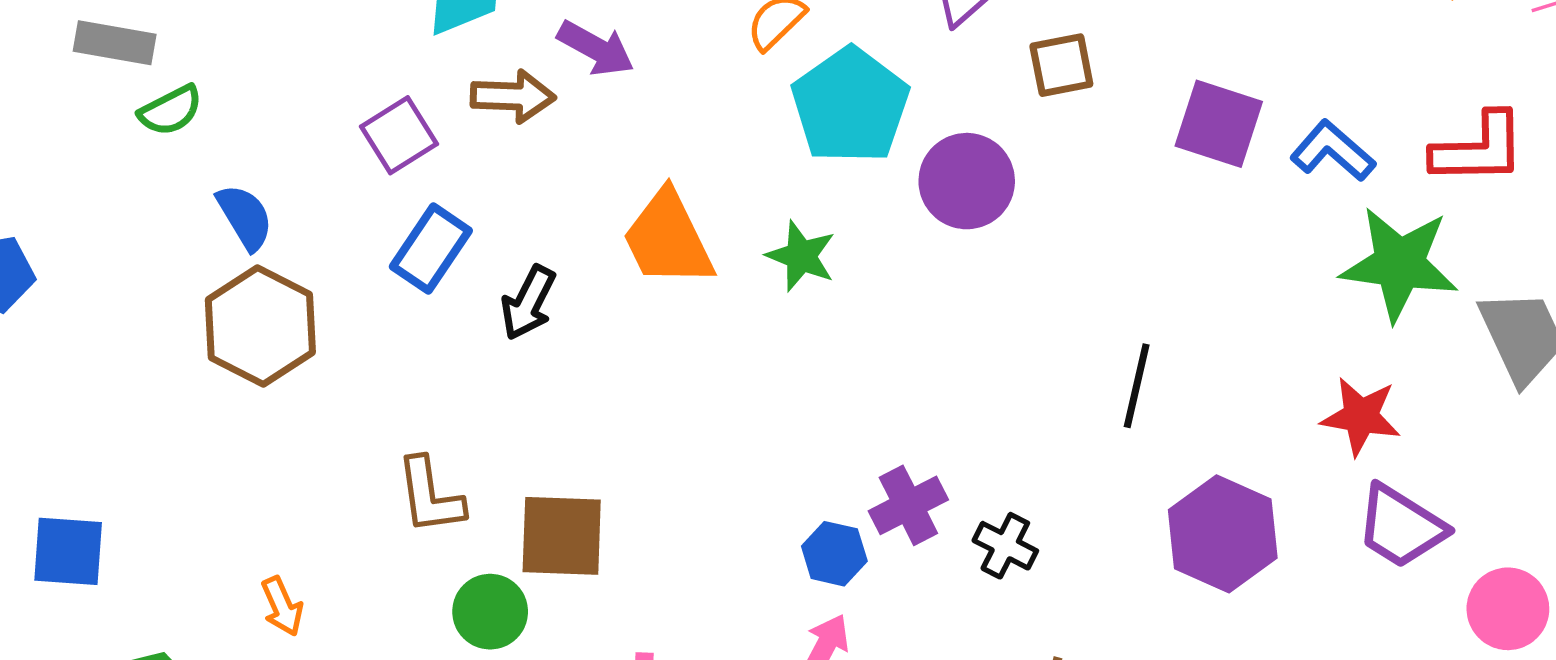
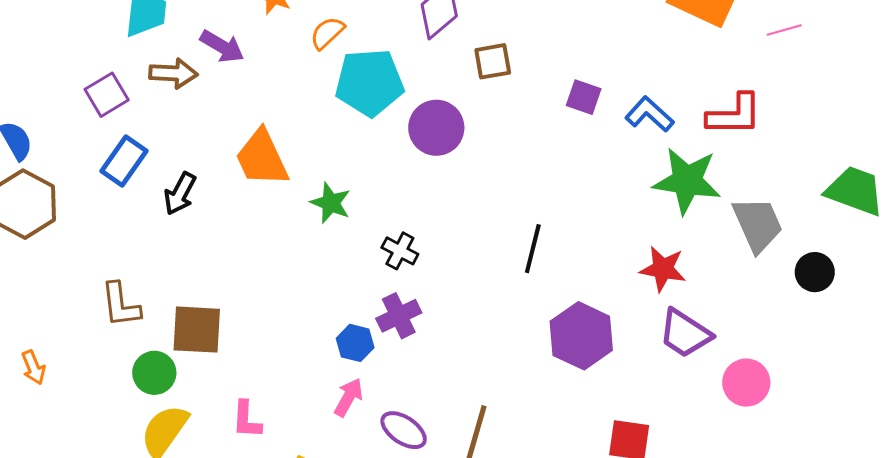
cyan pentagon: (850, 106) -> (369, 82), turned 30
purple square: (1219, 124) -> (584, 97), size x0.7
green star: (801, 256) -> (331, 203), moved
black cross: (1005, 546) -> (400, 251), moved

